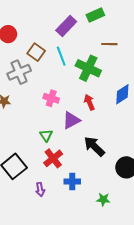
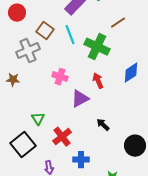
brown line: (109, 44) -> (118, 23), turned -35
green triangle: (46, 135) -> (38, 119), moved
black arrow: (94, 146) -> (103, 125), size x0.6

